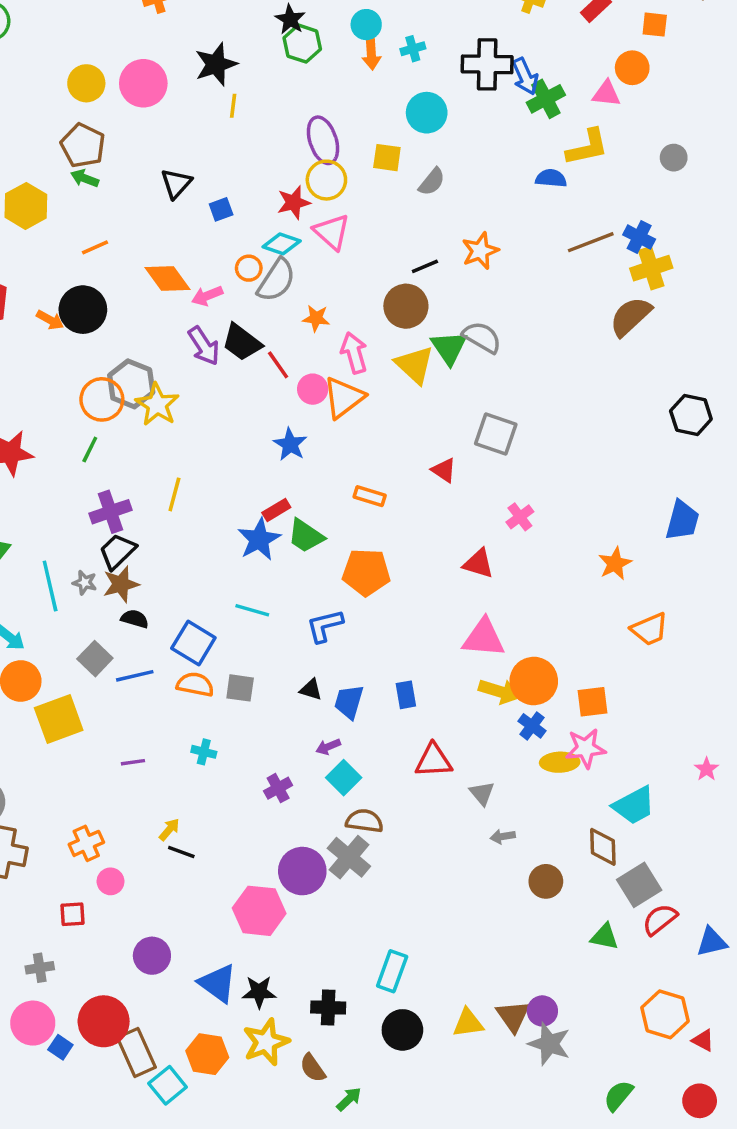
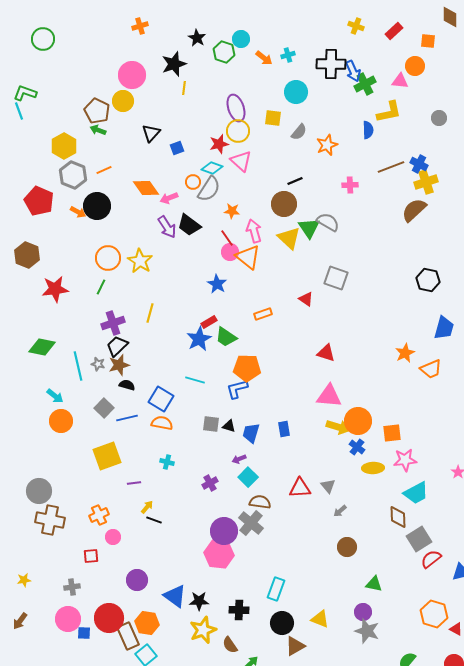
black star: (290, 19) -> (197, 38), moved
cyan circle: (366, 25) -> (241, 39), moved
orange arrow: (371, 54) -> (264, 58), turned -48
yellow circle: (86, 83) -> (123, 101), moved
blue semicircle: (551, 178) -> (368, 130), turned 84
orange star: (480, 251) -> (327, 145), moved
red line: (278, 365) -> (227, 238), moved
gray hexagon: (131, 384) -> (73, 175), moved
orange triangle: (344, 398) -> (248, 257), turned -44
black hexagon: (691, 415) -> (428, 280), moved
orange rectangle: (370, 496) -> (263, 314), turned -36
pink cross: (520, 517) -> (350, 185), moved, turned 35
orange pentagon: (366, 572) -> (247, 368), moved
orange trapezoid: (649, 629) -> (431, 369), moved
gray square: (240, 688) -> (211, 424), moved
yellow square: (59, 719) -> (107, 456), moved
pink star: (586, 748) -> (405, 460), moved
red triangle: (434, 760) -> (300, 488), moved
purple line: (133, 762) -> (134, 483), moved
gray arrow: (503, 836) -> (340, 511), turned -32
brown circle: (546, 881) -> (347, 547), moved
pink hexagon: (259, 911) -> (219, 554), moved
green triangle: (605, 937) -> (374, 584), moved
brown triangle: (513, 1016) -> (295, 646), moved, turned 35
yellow triangle: (468, 1023) -> (320, 619), turned 30
blue square: (60, 1047) -> (84, 633), turned -32
orange hexagon: (207, 1054) -> (147, 623), moved

